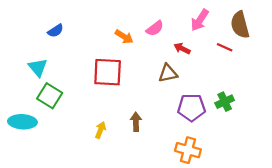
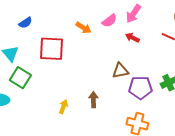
pink arrow: (200, 20) -> (133, 14), moved
red square: (108, 72) -> (51, 49), moved
brown triangle: (168, 73) -> (120, 71), moved

